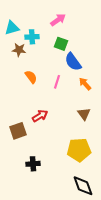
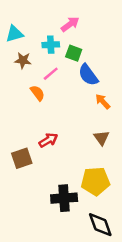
cyan cross: (32, 37) -> (51, 45), moved
pink line: (57, 82) -> (51, 74), moved, turned 32
black cross: (33, 164) -> (64, 198), moved, size x1.5

